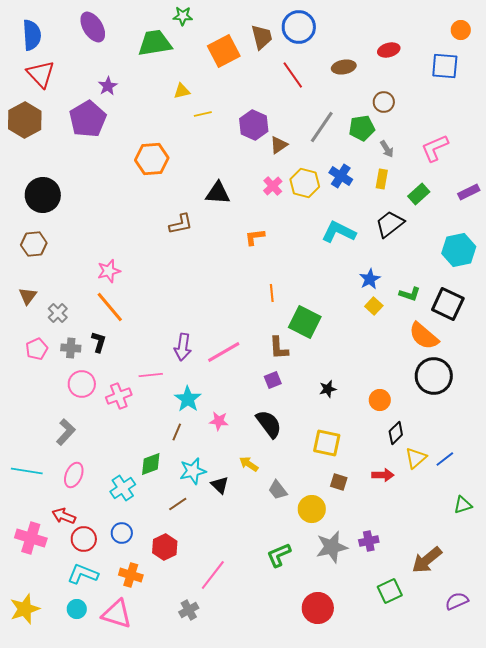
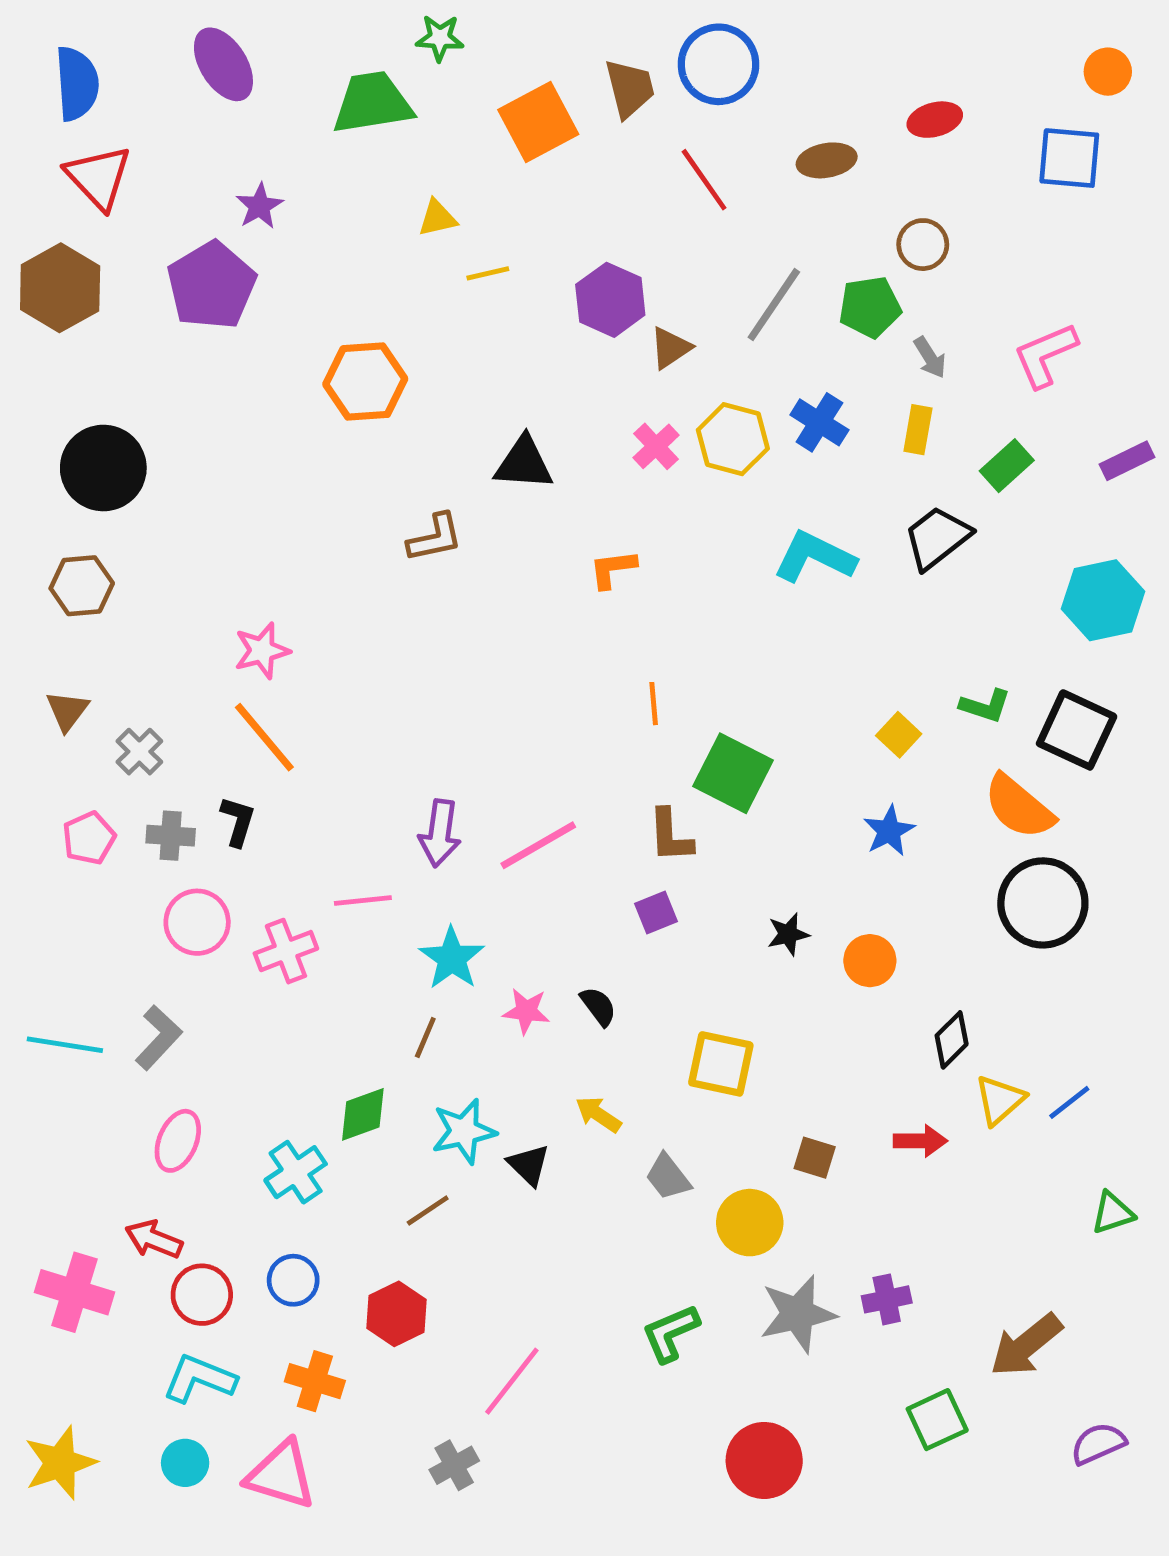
blue star: (370, 279) -> (889, 831), moved
orange circle: (380, 400) -> (870, 961), moved
black semicircle: (269, 424) -> (598, 1006), moved, size x0.6
yellow square: (327, 443) -> (721, 1064), moved
cyan line: (27, 471) -> (65, 1045), moved

